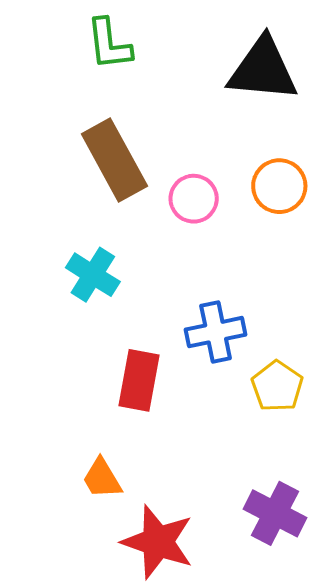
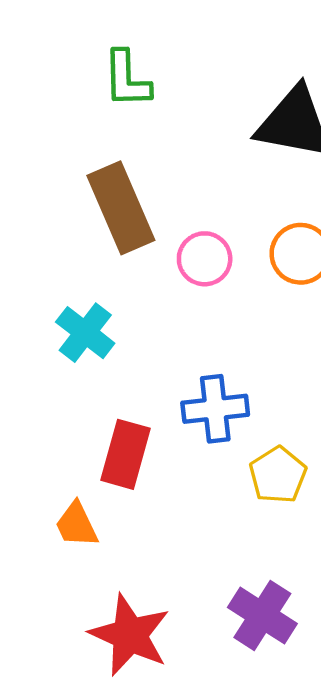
orange trapezoid: (102, 479) -> (76, 525), moved

